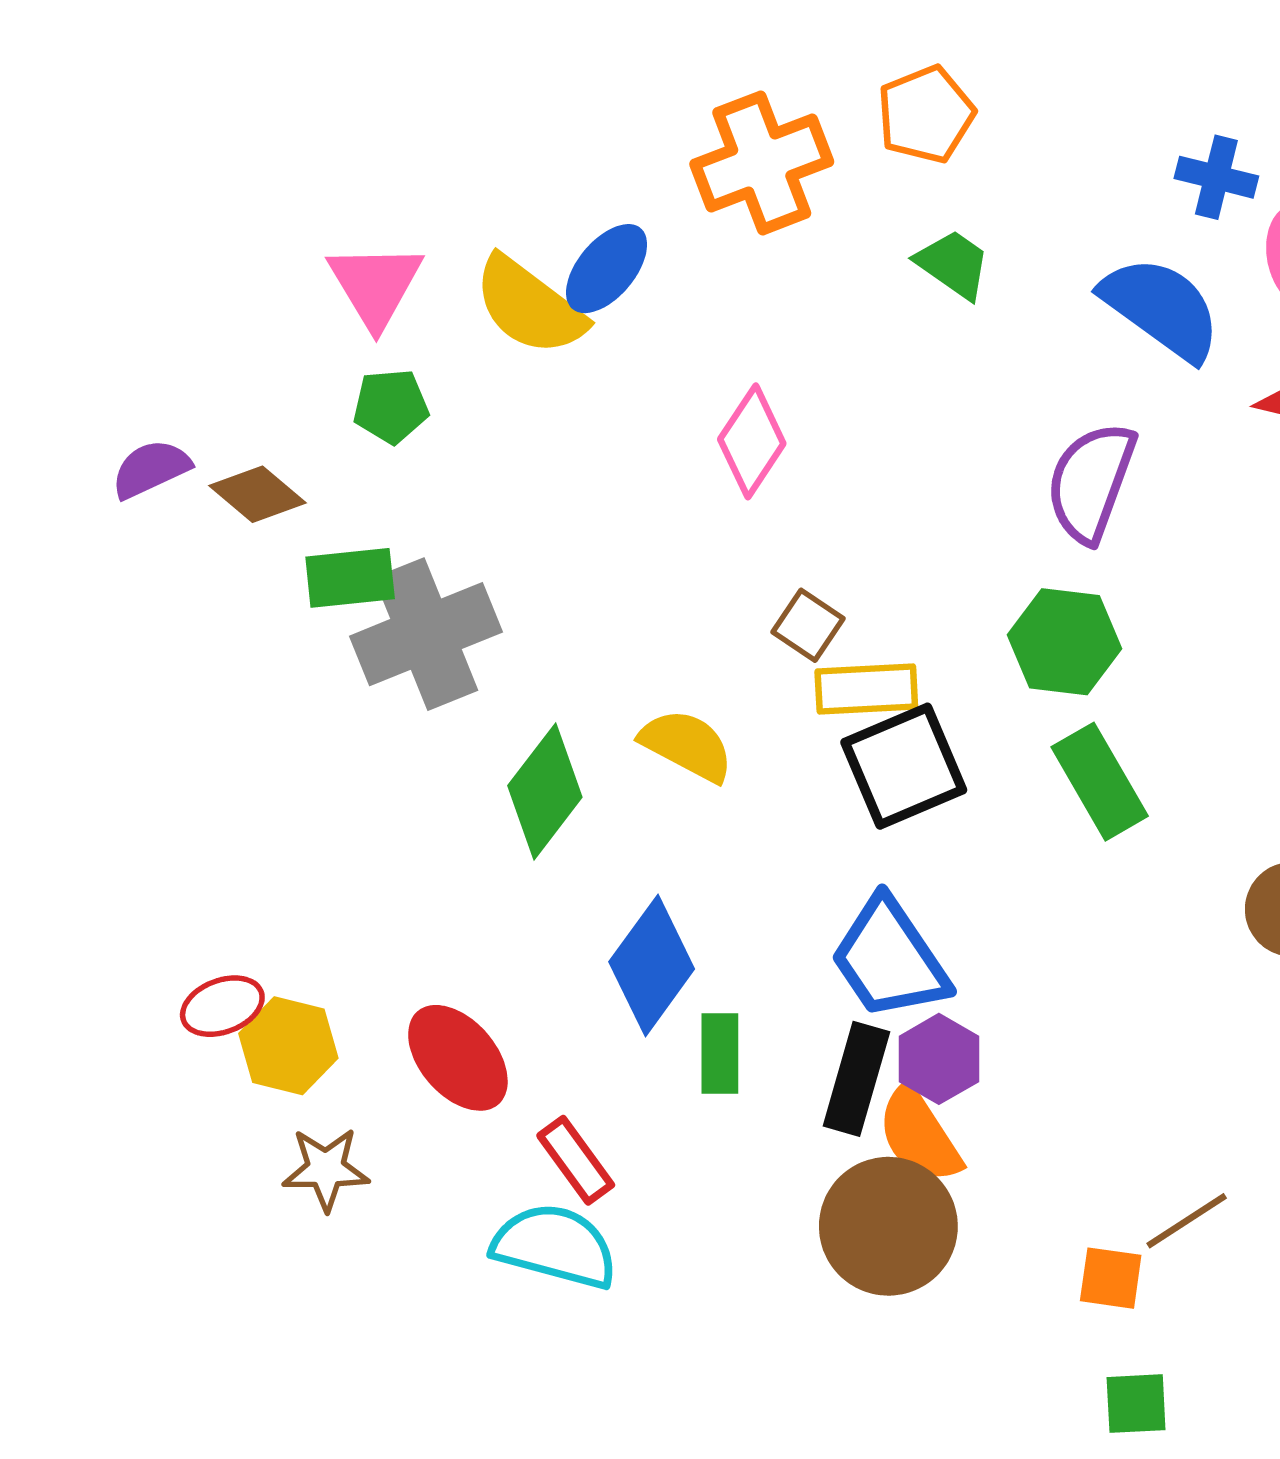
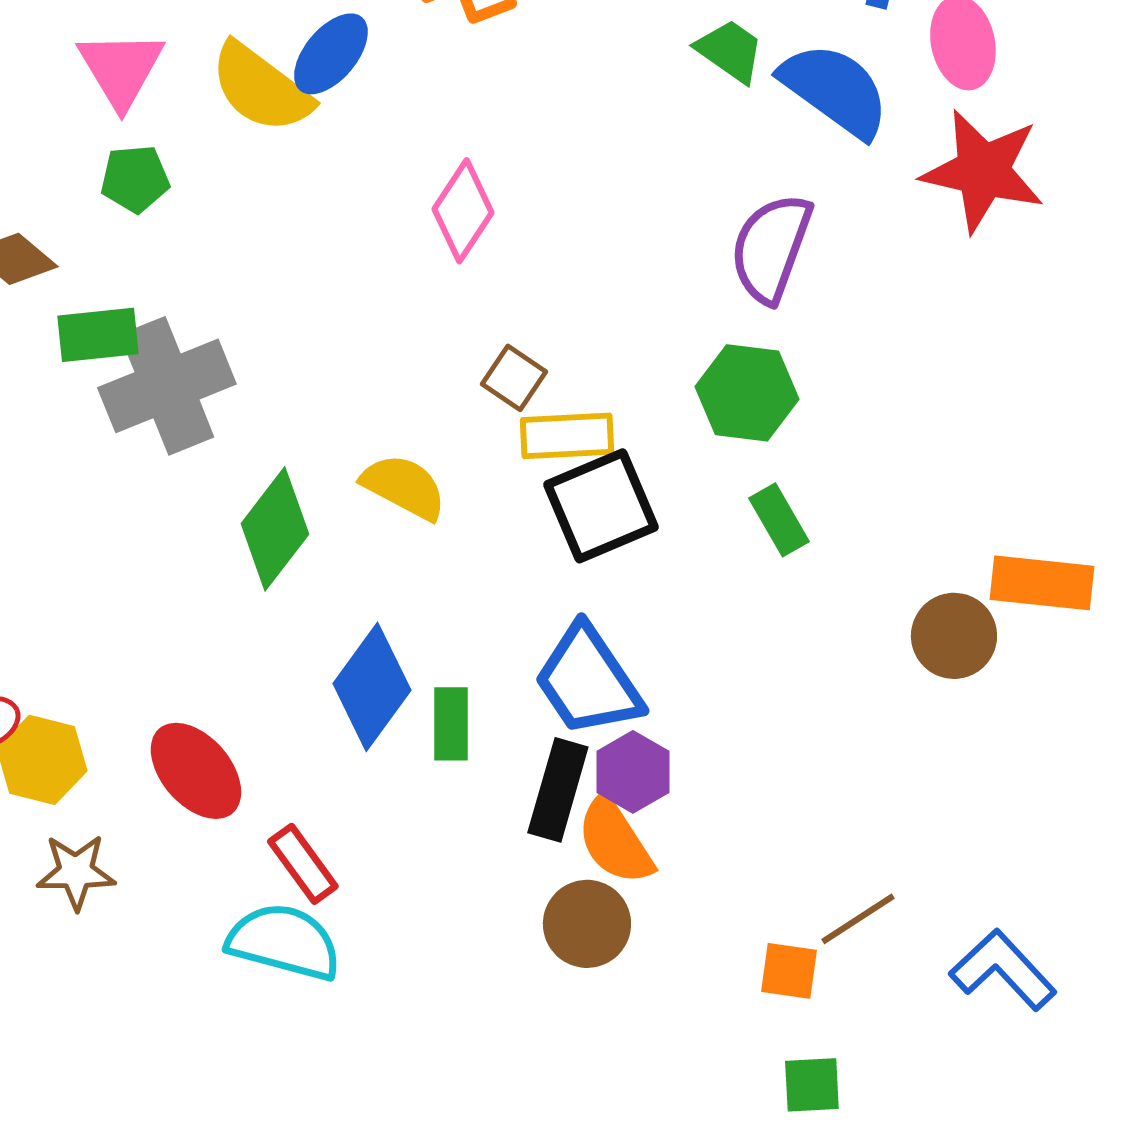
green trapezoid: (953, 264) -> (730, 51), moved
green rectangle: (1100, 782) -> (779, 520), size x0.7
green rectangle: (720, 1053) -> (451, 724), moved
brown circle: (888, 1226) -> (587, 924), size x0.7

